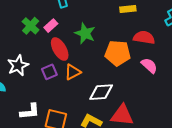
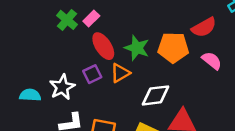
green star: (85, 33) -> (137, 48), moved
red semicircle: (144, 38) -> (204, 27), turned 145
white star: (18, 65) -> (62, 87), moved

